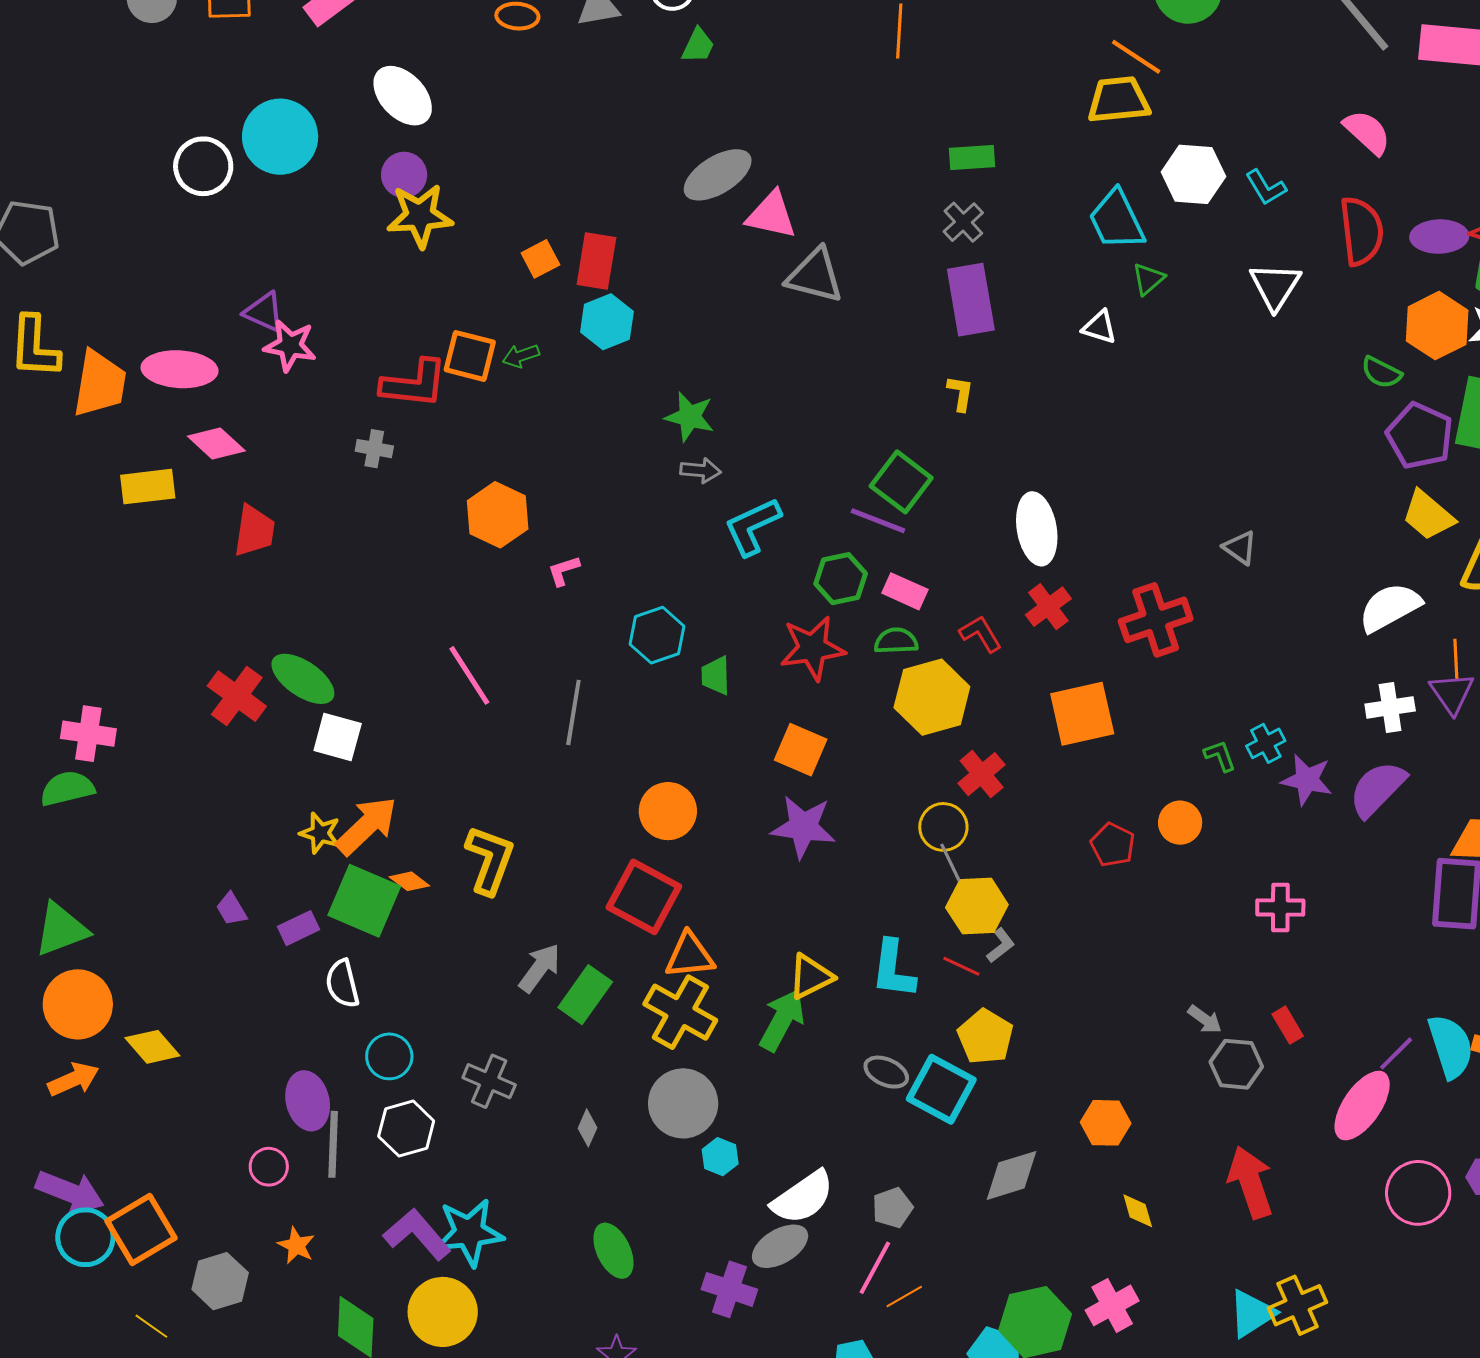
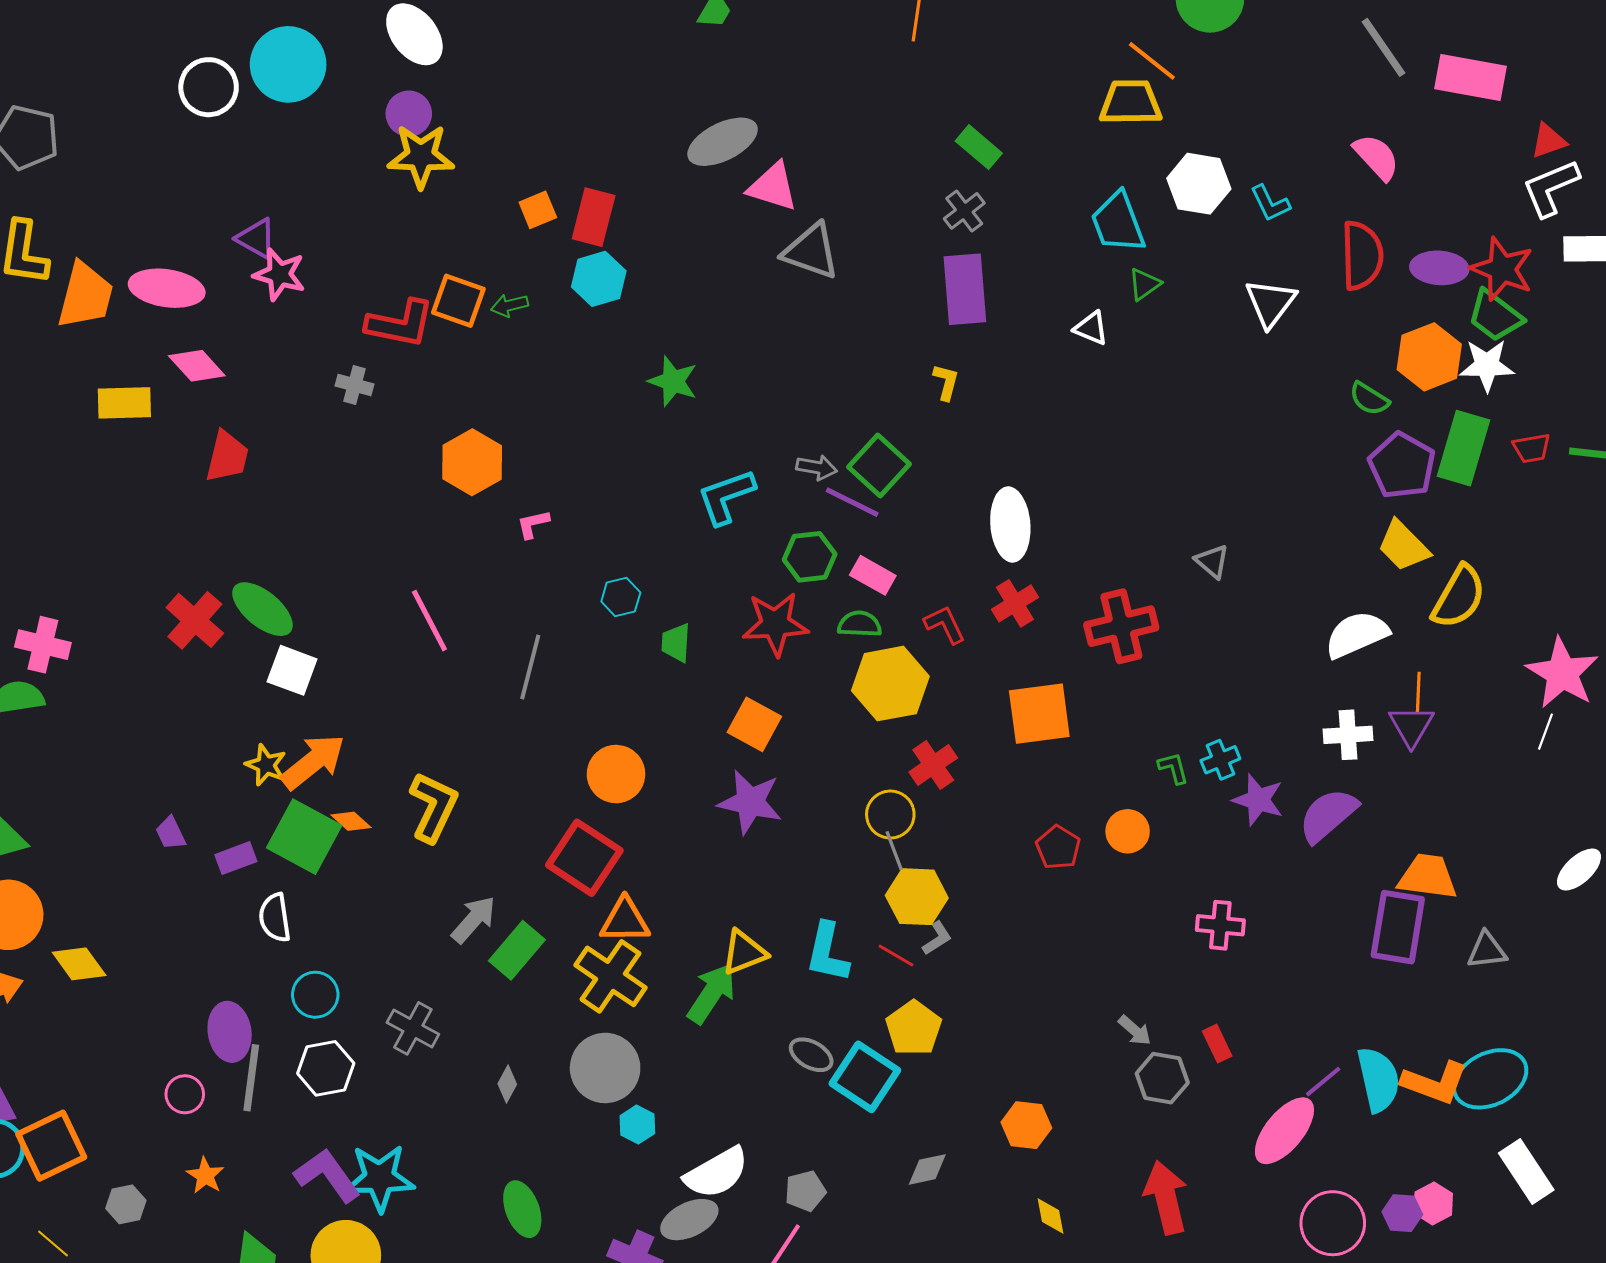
green rectangle: (972, 158) -> (979, 147), turned 39
gray arrow: (701, 470) -> (817, 467), moved
cyan hexagon: (657, 635) -> (621, 597), size x0.7
gray diamond: (1011, 1175) -> (927, 1169), size x0.7
gray hexagon: (220, 1281) -> (126, 1204), size x0.7

